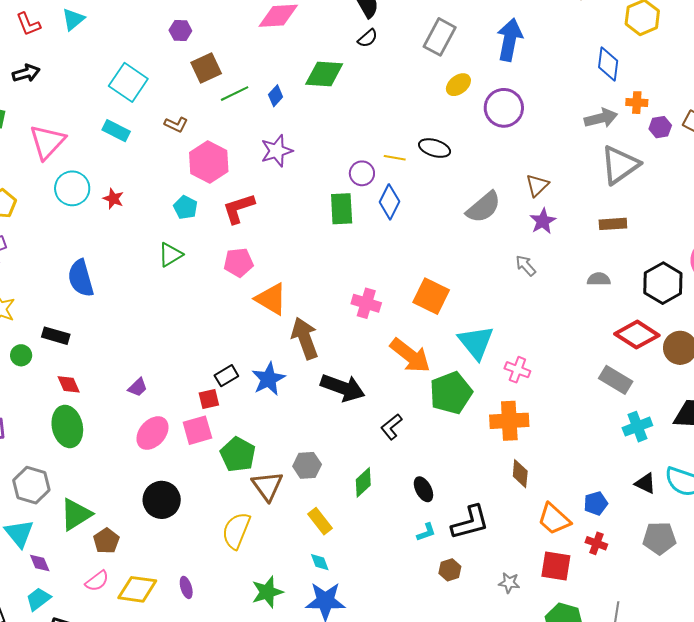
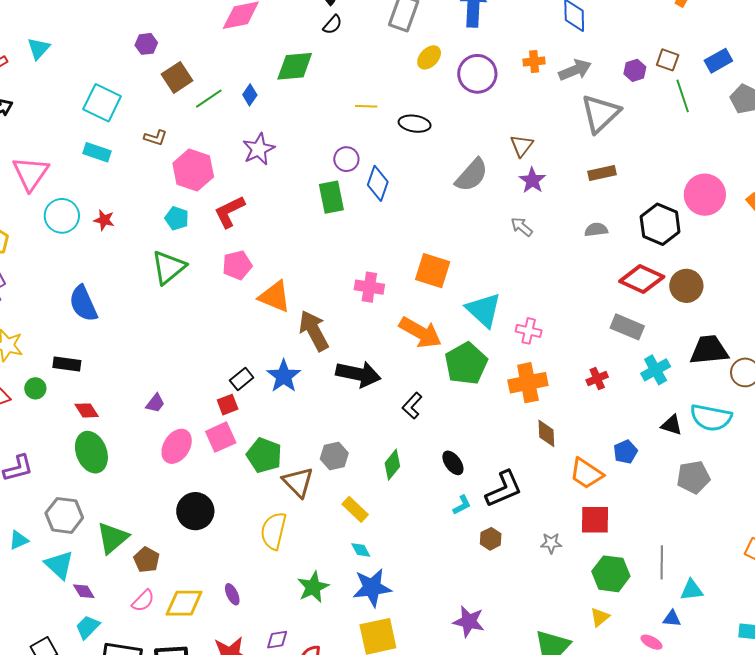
orange cross: (637, 103) -> (534, 61), moved
yellow line: (395, 158) -> (366, 106), moved
green triangle: (170, 255) -> (169, 267), size x1.4
red cross: (596, 543) -> (597, 378), moved, turned -35

